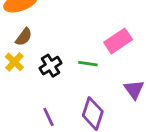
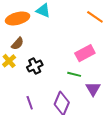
green line: (88, 64) -> (74, 74), moved

